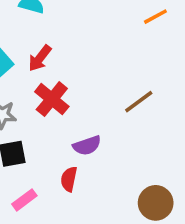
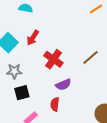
red cross: (52, 99) -> (53, 59), moved

